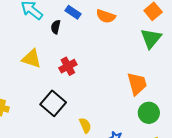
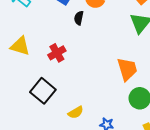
black semicircle: (56, 27) -> (79, 18), moved
yellow semicircle: (85, 125) -> (76, 112), turned 84

